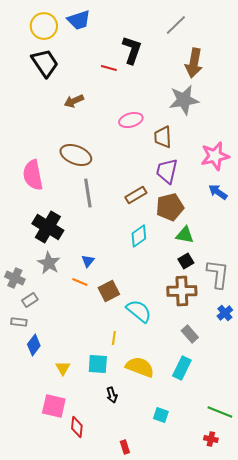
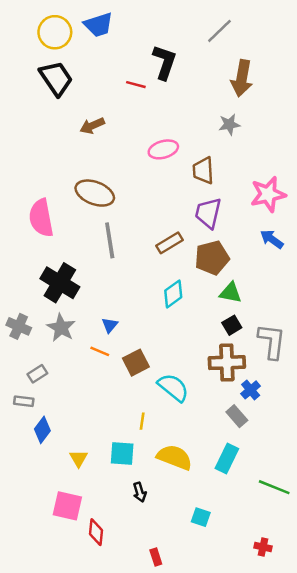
gray star: (184, 100) -> (229, 124), size x0.6
gray cross: (15, 278) -> (19, 326), moved
blue cross: (225, 313) -> (251, 390), moved
green line: (220, 412) -> (274, 487), moved

